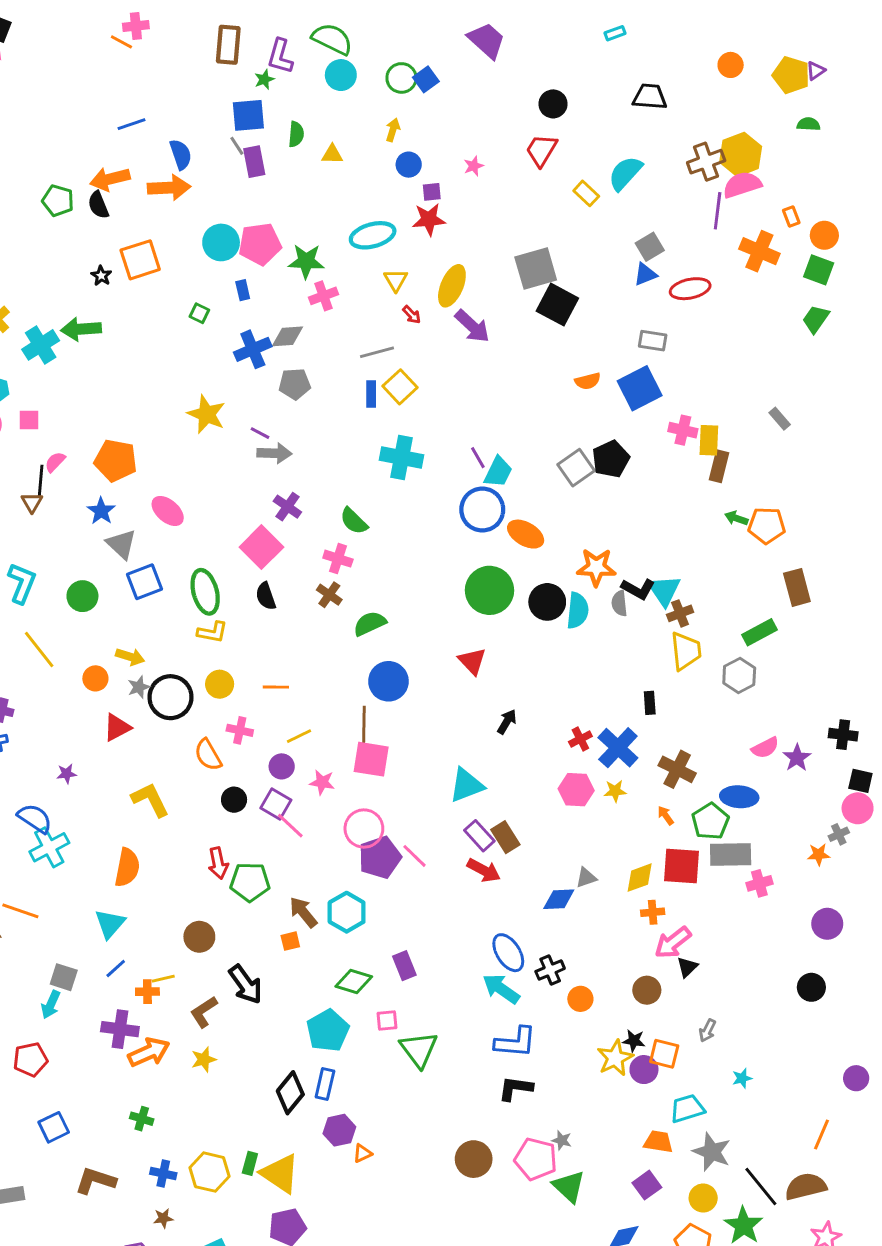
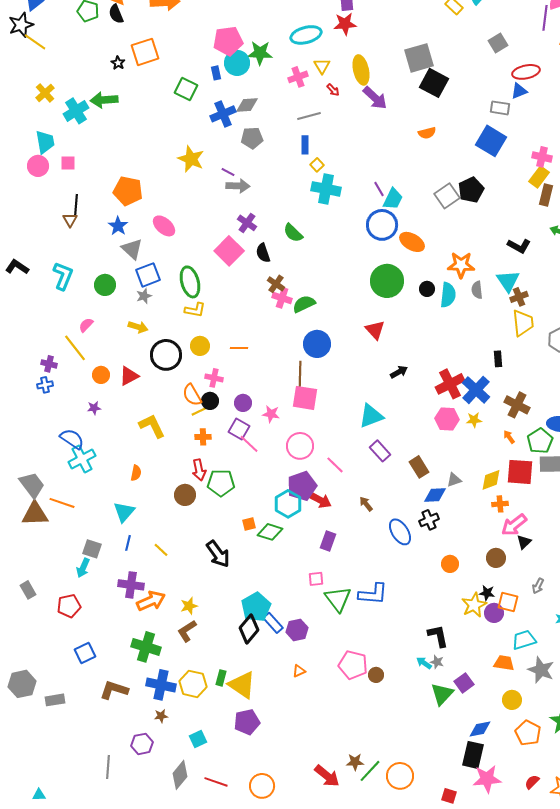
cyan circle: (221, 242) -> (237, 63), moved
blue triangle: (645, 274) -> (519, 91), moved
yellow ellipse: (452, 286) -> (361, 70), turned -36
pink cross: (324, 296) -> (298, 77), moved
green square: (199, 313) -> (186, 89), size x1.6
orange semicircle: (588, 381) -> (427, 133), moved
yellow square: (400, 387) -> (317, 165), moved, size x0.6
blue square: (640, 388) -> (491, 141), turned -32
pink cross: (683, 430) -> (542, 157), moved
yellow rectangle: (709, 440) -> (539, 177), turned 35
pink semicircle: (55, 462) -> (86, 325), moved
pink cross: (338, 559) -> (282, 298), moved
black L-shape: (638, 589) -> (519, 246), moved
black semicircle: (266, 596) -> (263, 253), moved
black circle: (547, 602) -> (427, 289), size x0.6
yellow line: (39, 650) -> (75, 348), moved
orange circle: (95, 678) -> (101, 375), moved
gray star: (139, 687) -> (144, 296), moved
black arrow: (507, 722) -> (399, 372), turned 30
yellow line: (299, 736) -> (200, 411), moved
red cross: (580, 739) -> (450, 384), size x1.8
black circle: (234, 800) -> (210, 401), moved
brown rectangle: (505, 837) -> (419, 467), moved
purple pentagon: (380, 857) -> (302, 486), moved
orange semicircle: (127, 867) -> (136, 473), size x0.6
red arrow: (484, 870) -> (320, 500), moved
brown arrow: (303, 912) -> (366, 504), moved, size x0.7
brown circle: (199, 937) -> (185, 495), moved
purple rectangle: (404, 966) -> (328, 541), turned 42
blue line: (116, 969) -> (128, 543), turned -35
black cross: (550, 970) -> (429, 520), moved
yellow line: (163, 979) -> (161, 550), turned 56
green diamond: (354, 982) -> (270, 532), moved
cyan arrow: (501, 989) -> (424, 663), moved, size x0.6
orange cross: (147, 992) -> (203, 437), moved
brown L-shape: (204, 1012) -> (187, 631), moved
cyan pentagon: (328, 1031) -> (256, 607), moved
blue L-shape: (515, 1042) -> (373, 594), moved
blue rectangle: (325, 1084) -> (273, 623), turned -55
black L-shape: (515, 1088) -> (438, 636), moved, turned 70
green cross: (142, 1119) -> (146, 647), size x1.8
purple hexagon: (339, 1130) -> (297, 630), moved
brown circle: (474, 1159) -> (376, 675), size x0.6
pink pentagon: (536, 1159) -> (353, 665), moved
blue cross: (163, 1173) -> (161, 685), size x1.6
purple square: (647, 1185) -> (464, 683), moved
green triangle: (569, 1186) -> (442, 694), turned 30
yellow circle: (703, 1198) -> (512, 700), moved

